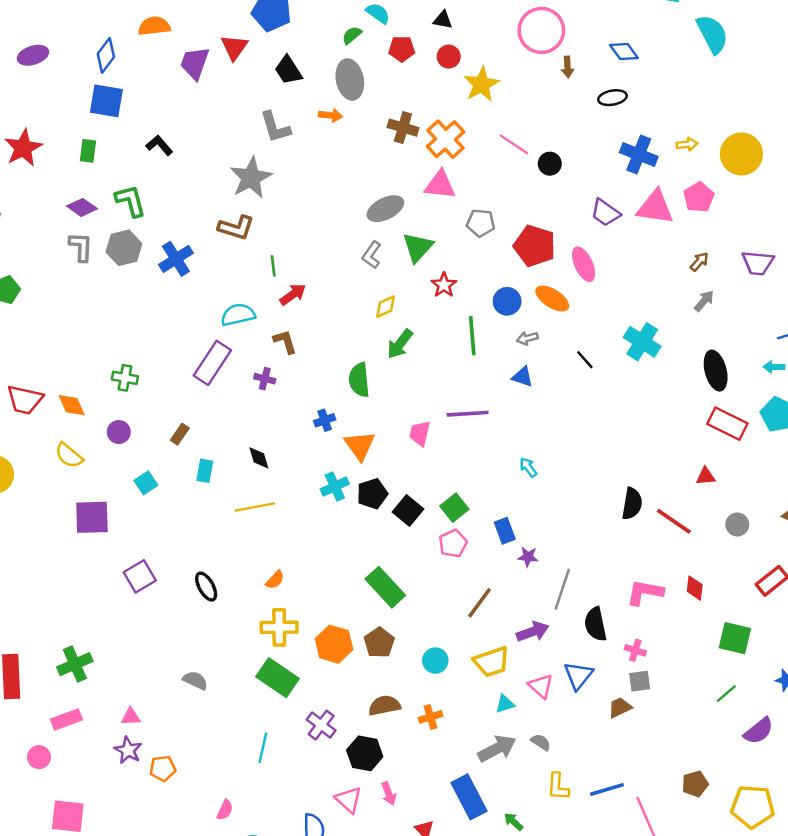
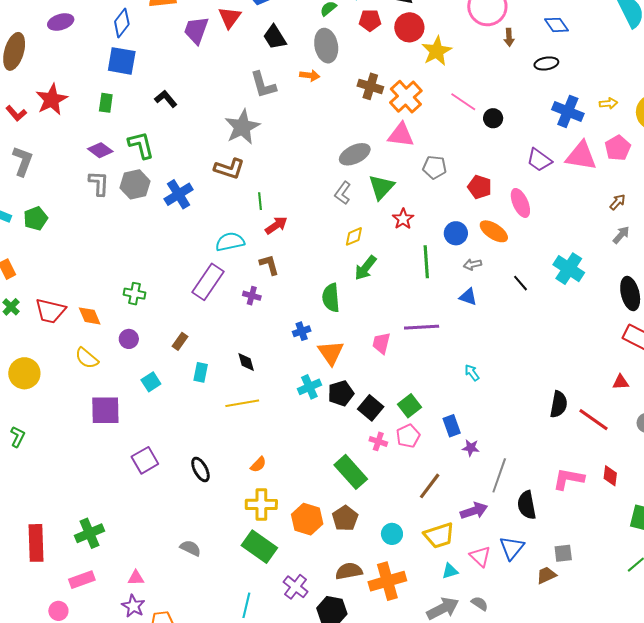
red circle: (449, 57) -> (409, 27), size x1.5
red pentagon: (535, 246) -> (480, 187), size x0.7
pink cross: (635, 650) -> (378, 441), moved
orange cross: (431, 717) -> (387, 581), size x1.8

